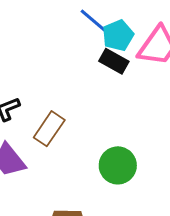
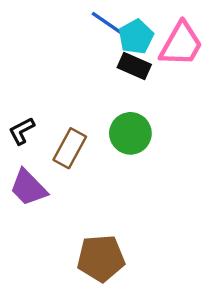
green circle: (118, 165) -> (130, 133), moved

